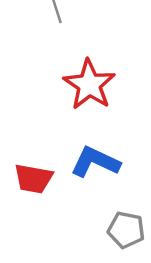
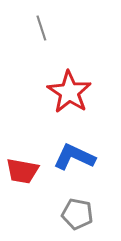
gray pentagon: (126, 230) -> (77, 214), moved

